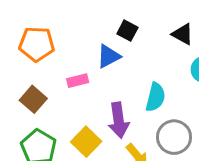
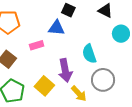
blue triangle: (108, 56) -> (56, 28), turned 36
cyan semicircle: (155, 97) -> (89, 54), turned 150

